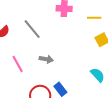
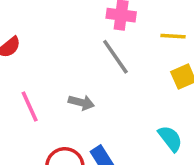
gray line: (32, 29) -> (115, 57), moved

